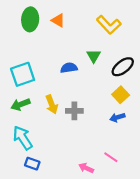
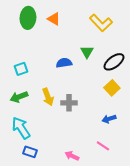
cyan square: (23, 74) -> (21, 69), size x0.6
blue arrow: (117, 117) -> (109, 119), moved
pink arrow: (86, 168) -> (72, 156), moved

